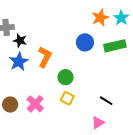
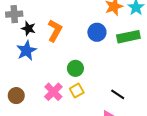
orange L-shape: (45, 57) -> (55, 31), moved
yellow square: (67, 98) -> (77, 91), turned 32
pink cross: (35, 104) -> (53, 92), moved

